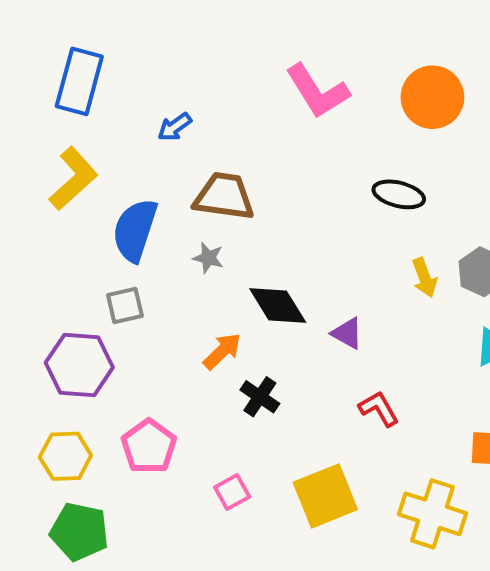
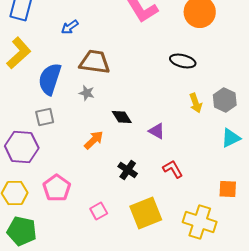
black diamond: (278, 305) -> (122, 117), size x0.7
black cross: (260, 397) -> (128, 170), moved

